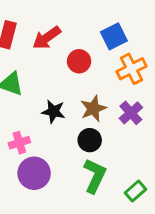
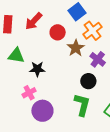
brown star: (93, 109) -> (76, 48), moved
black star: (53, 112) -> (37, 69), moved
black circle: (90, 140) -> (88, 81), moved

